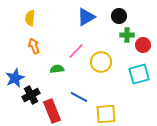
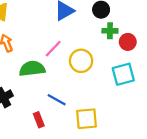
green semicircle: (57, 69) -> (32, 69), size x1.6
red rectangle: (52, 111) -> (39, 120), moved, size x0.6

